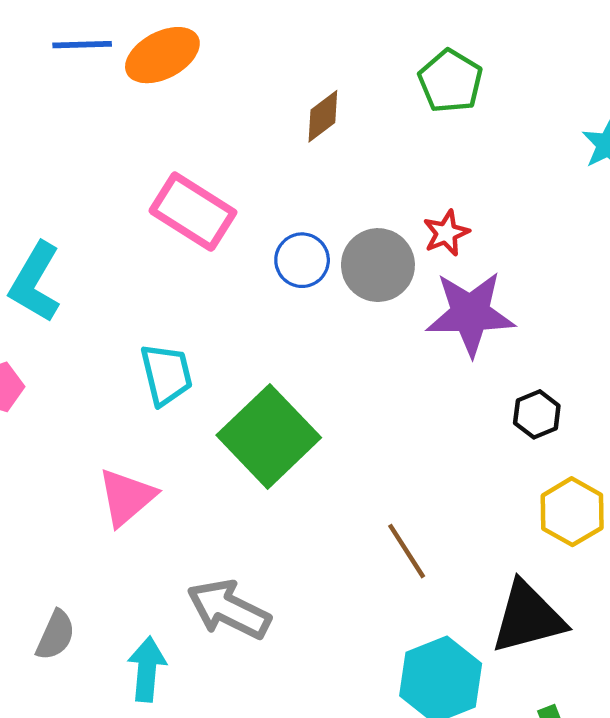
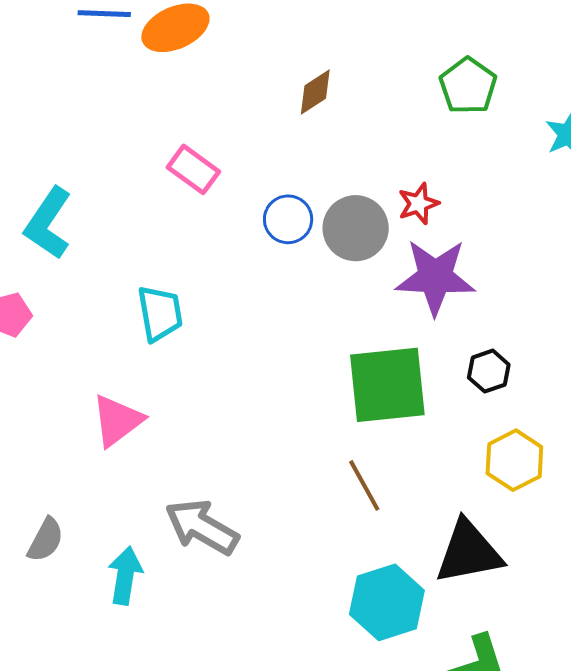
green pentagon: (450, 81) -> (468, 86), moved
pink rectangle: (193, 212) -> (193, 169), size x0.7
green square: (269, 436) -> (387, 385), moved, turned 34

